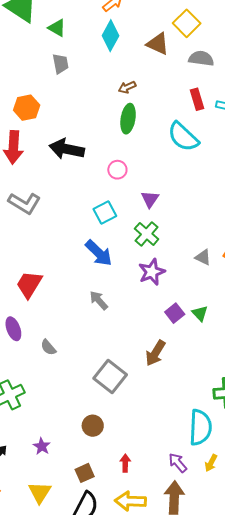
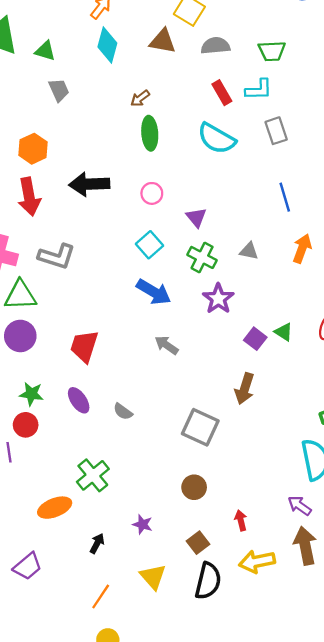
gray triangle: (203, 257) -> (249, 251), moved

